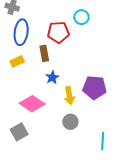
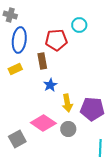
purple pentagon: (95, 88) -> (92, 109), moved
pink diamond: (32, 104) -> (43, 123), moved

